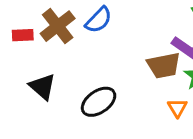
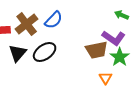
black triangle: (42, 87) -> (18, 53), moved, turned 30
black ellipse: (99, 102) -> (45, 52), moved

